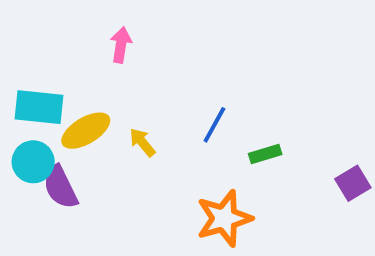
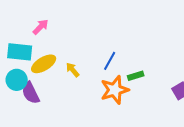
pink arrow: (121, 45) -> (41, 27), moved, turned 36
orange star: (224, 218) -> (115, 90), moved

